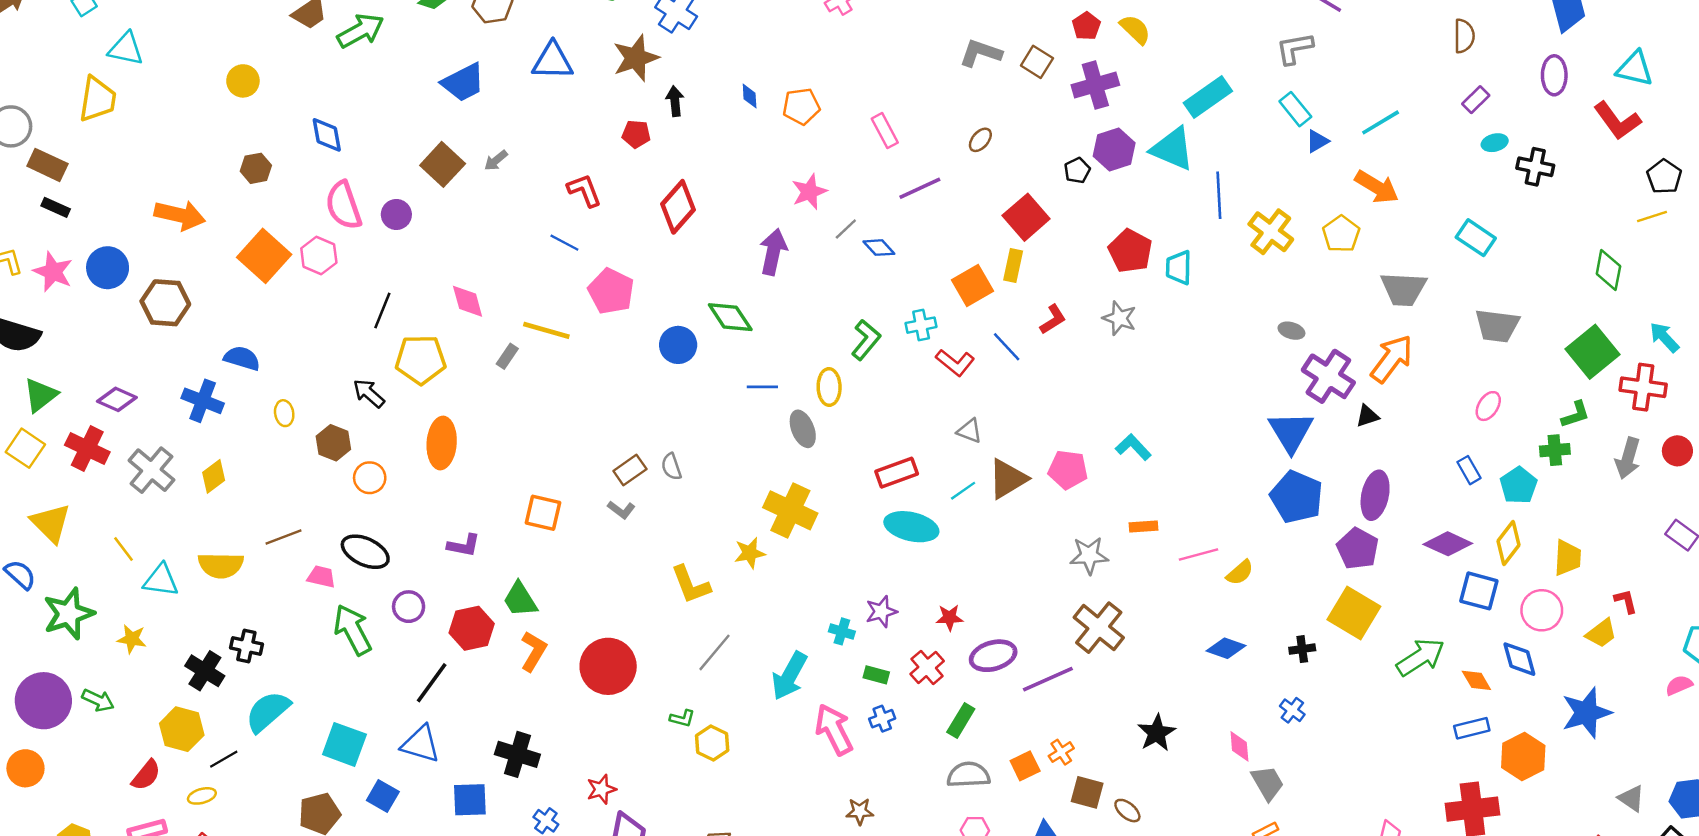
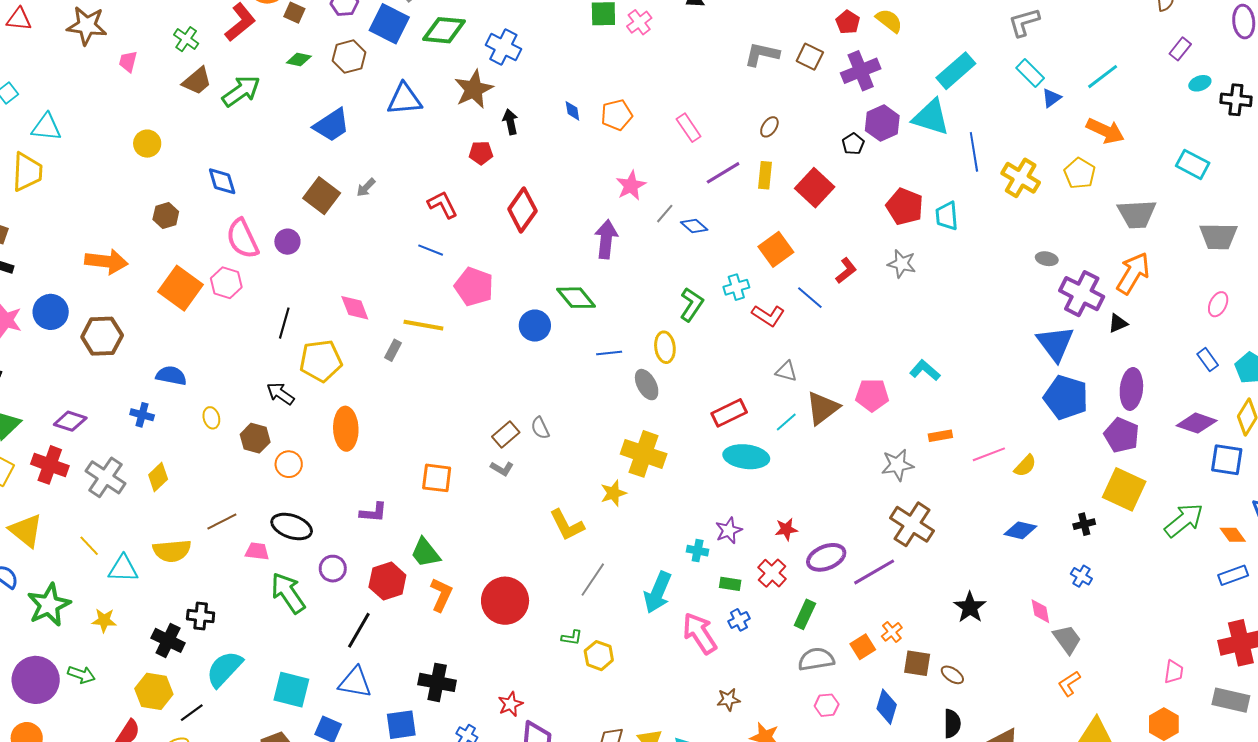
yellow rectangle: (1013, 265) -> (765, 175), moved
blue cross: (203, 401) -> (142, 415), size x0.7

